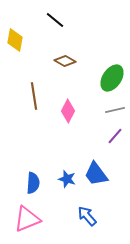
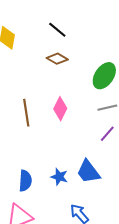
black line: (55, 20) -> (57, 30), moved
brown line: (34, 96) -> (26, 113), moved

